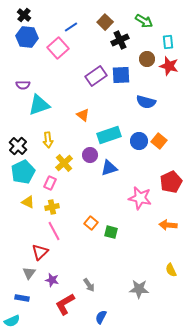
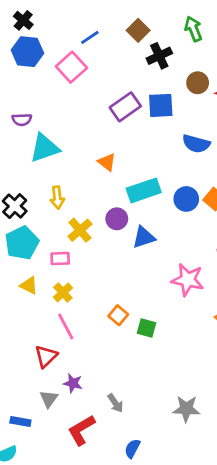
green arrow: (144, 21) -> (193, 29), turned -144
pink rectangle: (50, 183) -> (60, 259), turned 64
yellow cross: (52, 207) -> (63, 293), turned -32
gray triangle: (29, 273) -> (49, 399), moved
purple star: (52, 280) -> (73, 383), moved

